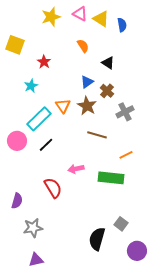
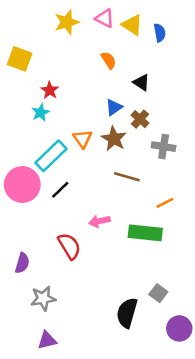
red star: (44, 62) -> (50, 90), moved
gray cross: (125, 112) -> (164, 147), turned 36
pink circle: (17, 141) -> (22, 185), size x1.4

